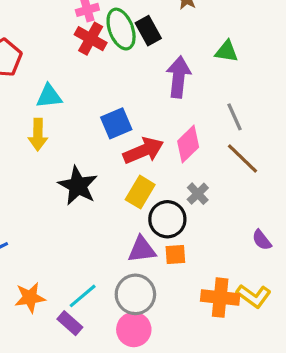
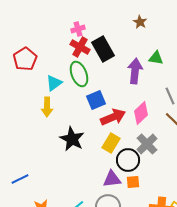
green ellipse: (121, 29) -> (79, 74), moved
black rectangle: (148, 31) -> (103, 49), moved, size x1.4
green triangle: (227, 51) -> (156, 58), moved
cyan triangle: (49, 96) -> (54, 83), turned -30
gray cross: (198, 194) -> (147, 144), size x1.5

